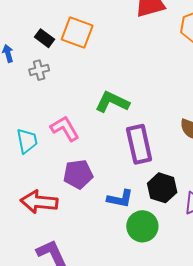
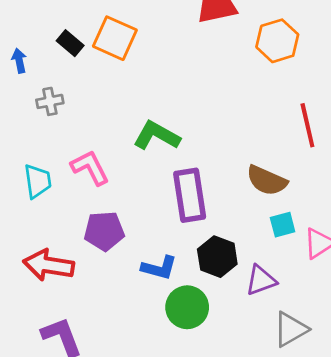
gray cross: (39, 70) -> (50, 101), moved

